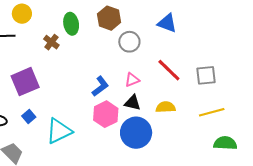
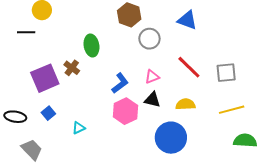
green ellipse: (71, 24) -> (91, 45), moved
brown cross: (51, 42) -> (72, 68), moved
cyan triangle: (59, 131) -> (79, 128), size x0.5
blue circle: (136, 133) -> (171, 138), moved

